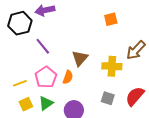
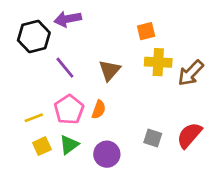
orange square: (111, 19) -> (146, 31), moved
brown triangle: (80, 58) -> (110, 70), moved
yellow cross: (112, 66) -> (158, 62), moved

